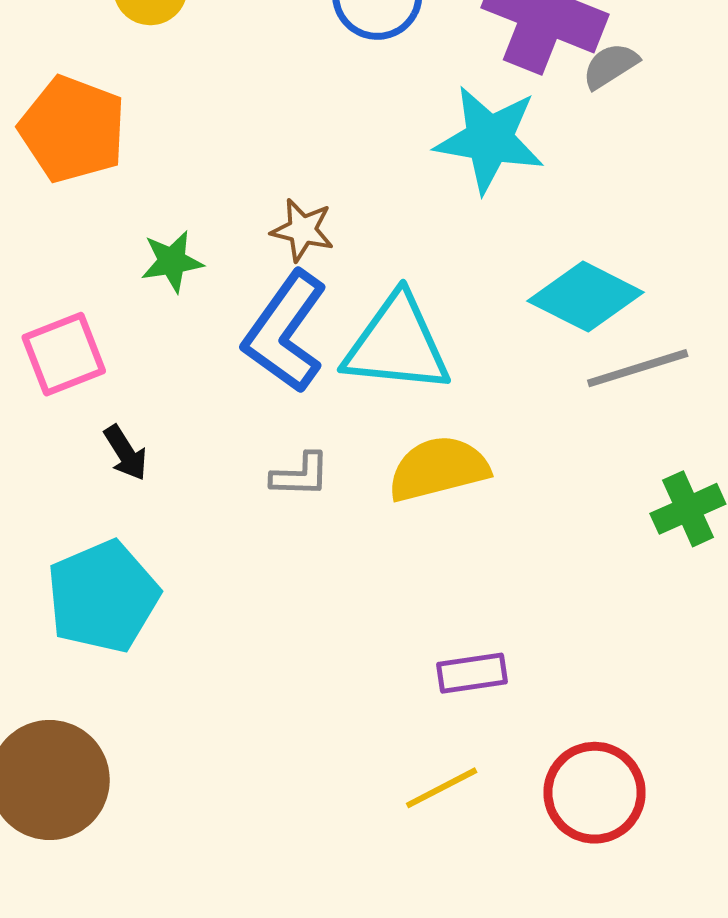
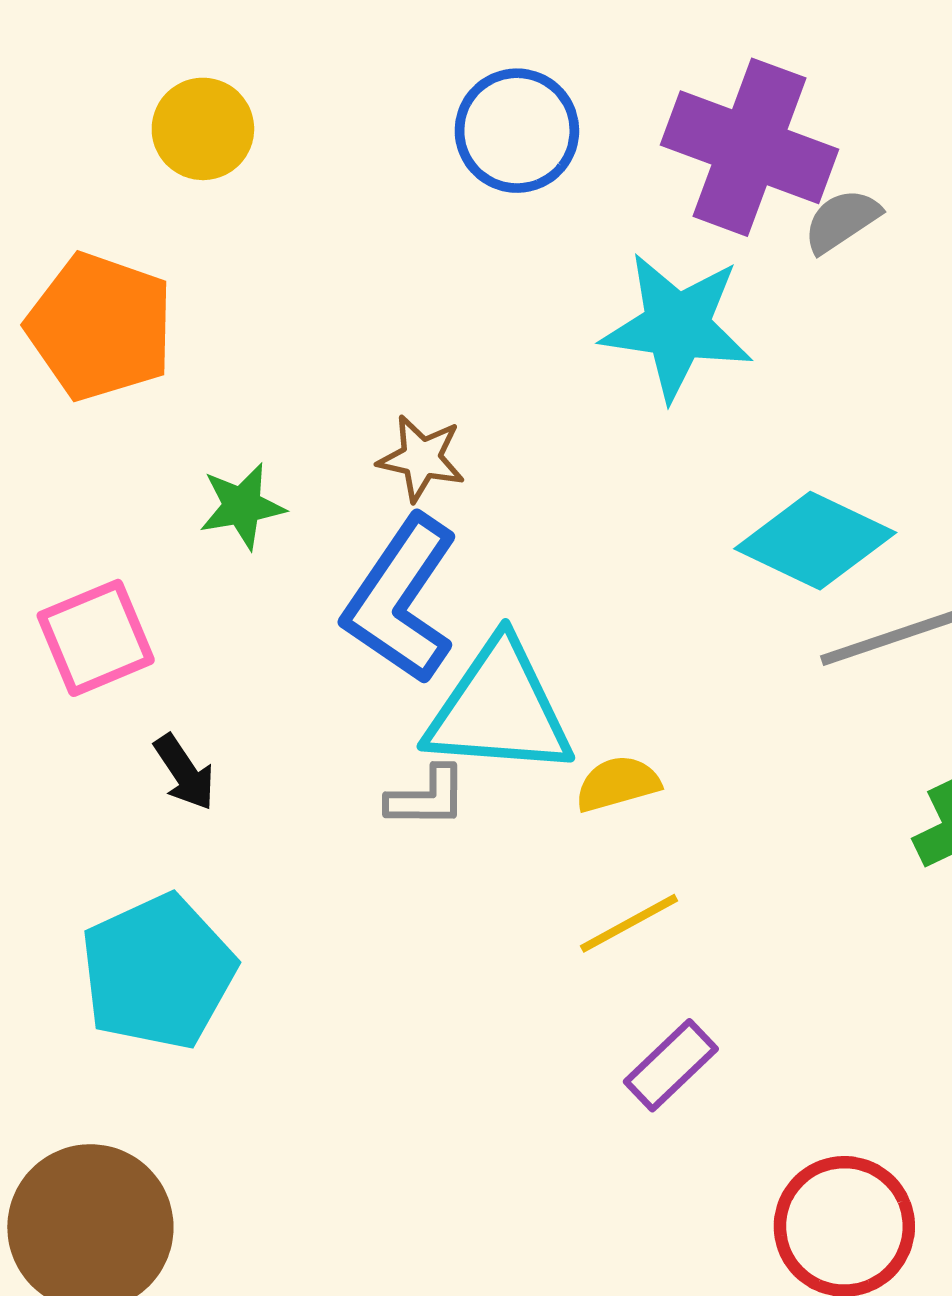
cyan triangle: (397, 344) -> (499, 709), moved
yellow semicircle: (438, 469) -> (618, 784), size x0.6
purple rectangle: (472, 673) -> (671, 1065), turned -34
yellow line: (442, 788) -> (629, 923), moved

